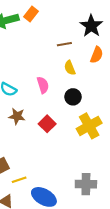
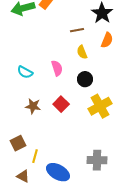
brown star: (17, 116) -> (33, 106), moved
yellow line: (19, 180) -> (35, 156), turned -56

